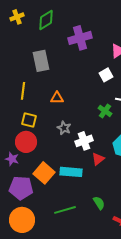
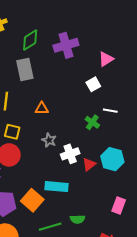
green diamond: (46, 20) -> (30, 40), moved
red triangle: (98, 159) -> (89, 164), moved
orange square: (44, 173) -> (32, 200), moved
green semicircle: (99, 203) -> (78, 219), moved, turned 120

